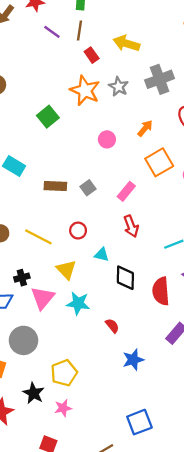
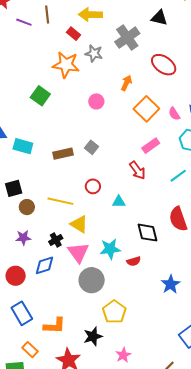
red rectangle: (92, 55) -> (74, 34), moved
pink rectangle: (126, 191) -> (151, 146), moved, turned 30
yellow triangle: (66, 270) -> (79, 224), moved
black diamond: (125, 278) -> (148, 233), moved
red semicircle: (112, 326) -> (134, 261), moved, turned 128
gray circle: (23, 340) -> (92, 280), moved
black star: (34, 393) -> (93, 336), turned -30
pink star: (63, 408) -> (123, 355), moved

